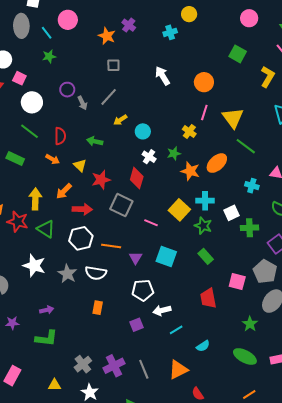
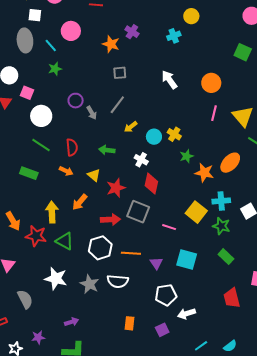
yellow cross: (189, 131) -> (174, 134), moved
white cross: (149, 157) -> (141, 160), moved
red arrow: (82, 209) -> (110, 220), moved
orange rectangle: (98, 308) -> (130, 323), moved
cyan line: (176, 330) -> (201, 346), moved

